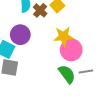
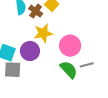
purple circle: (20, 35) -> (30, 51), moved
yellow star: (64, 36) -> (43, 33), moved

